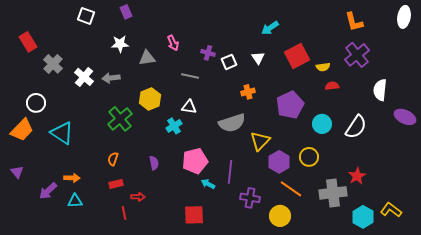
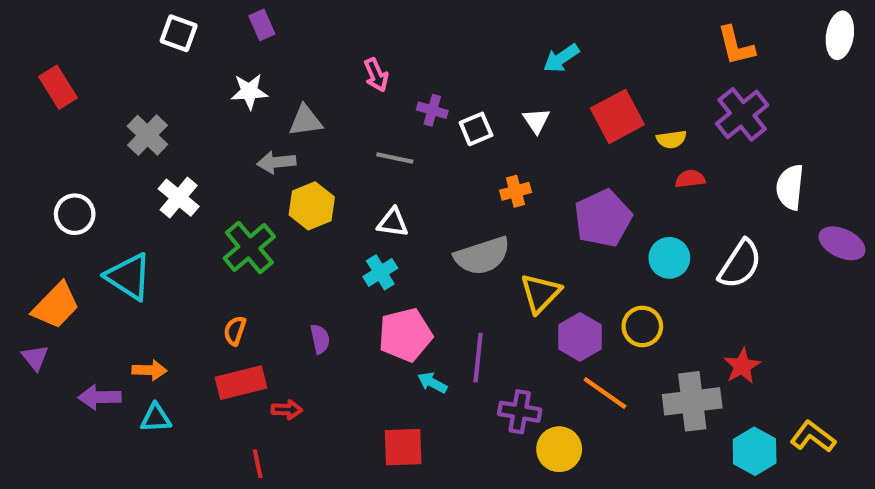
pink arrow: (173, 43) -> (376, 75), moved
gray cross: (53, 64) -> (147, 135), moved
white cross: (84, 77) -> (179, 198), moved
gray arrow: (111, 78) -> (276, 162), moved
cyan cross: (174, 126) -> (380, 272), moved
orange trapezoid: (22, 130) -> (56, 306), moved
red rectangle: (116, 184) -> (241, 383), size x1.6
purple arrow: (48, 191) -> (100, 397), turned 42
red line: (124, 213) -> (258, 464), moved
yellow circle: (280, 216) -> (559, 449), moved

